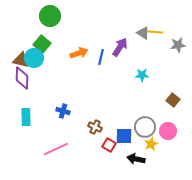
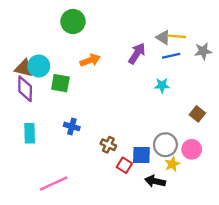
green circle: (50, 16) -> (73, 21), moved
green square: (42, 44) -> (60, 83), moved, turned -30
blue line: (101, 57) -> (171, 56), moved, turned 63
pink line: (56, 149) -> (54, 184), moved

